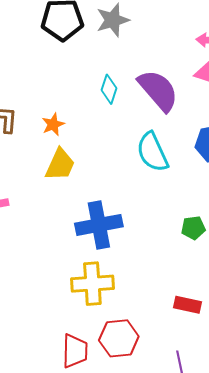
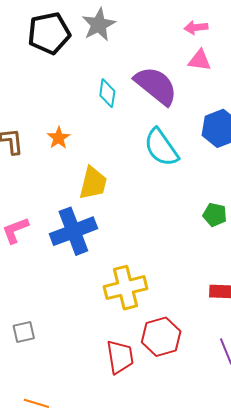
yellow trapezoid: (60, 165) -> (93, 183), moved
blue cross: (99, 225) -> (73, 231), moved
green pentagon: (193, 228) -> (215, 215), turned 30

